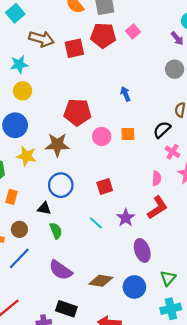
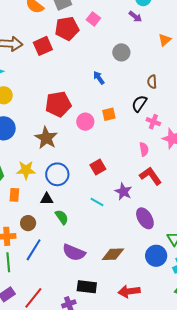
gray circle: (175, 69) -> (121, 52), moved
brown star: (57, 145) -> (46, 138), turned -30
yellow star: (26, 156) -> (26, 170), moved
red L-shape: (157, 208) -> (151, 176), turned -80
blue circle: (134, 287) -> (156, 256), moved

